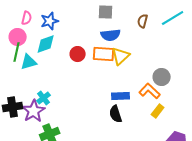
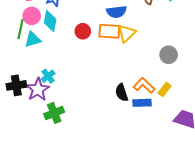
pink circle: (18, 37) -> (32, 16), moved
cyan diamond: (46, 44) -> (50, 21), turned -60
orange L-shape: (150, 91) -> (144, 85), moved
blue rectangle: (121, 96) -> (142, 103), moved

